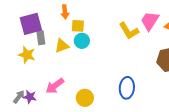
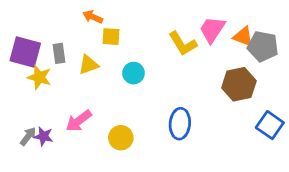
orange arrow: (65, 12) -> (93, 17), turned 120
purple square: (31, 24) -> (25, 52), moved, turned 30
cyan circle: (82, 41) -> (133, 73), moved

